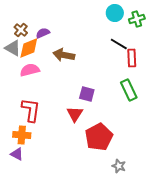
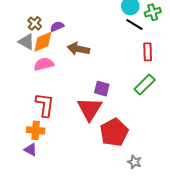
black line: (119, 44) -> (134, 24), moved
green rectangle: (129, 90) -> (145, 84), turned 70
red triangle: (75, 114) -> (90, 109), size x1.5

